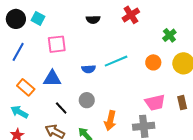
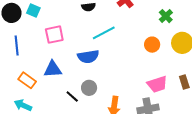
blue line: (18, 52) -> (17, 46), turned -30
cyan line: (116, 61) -> (104, 33), moved
blue semicircle: (89, 69) -> (88, 57), size x1.5
black line: (61, 108) -> (72, 97), moved

